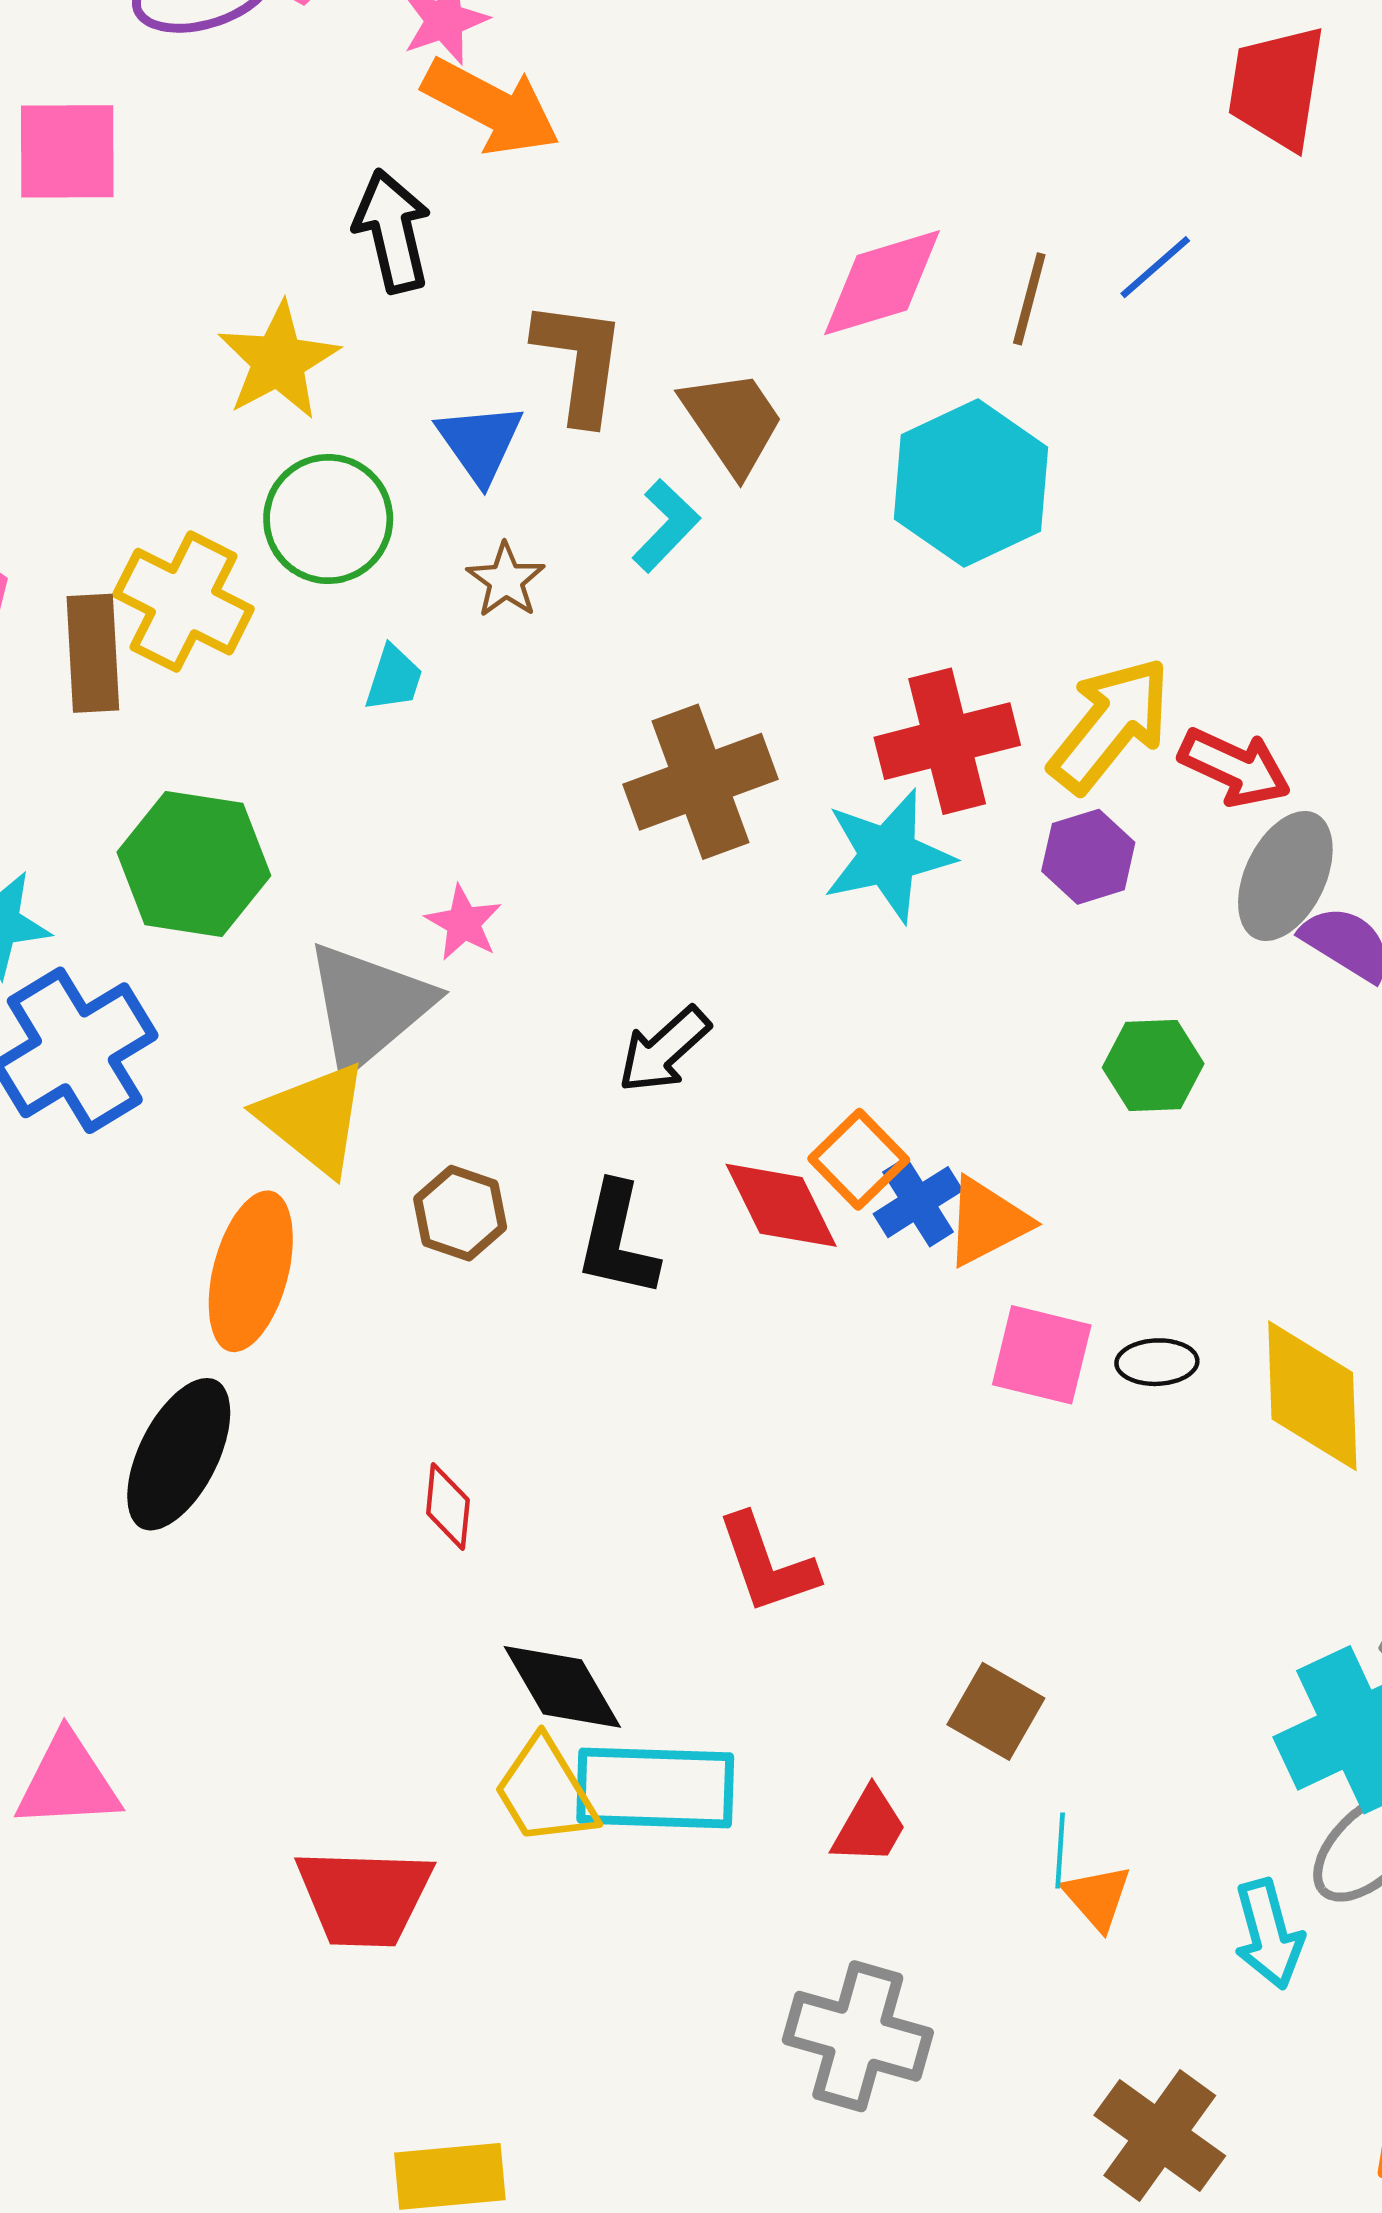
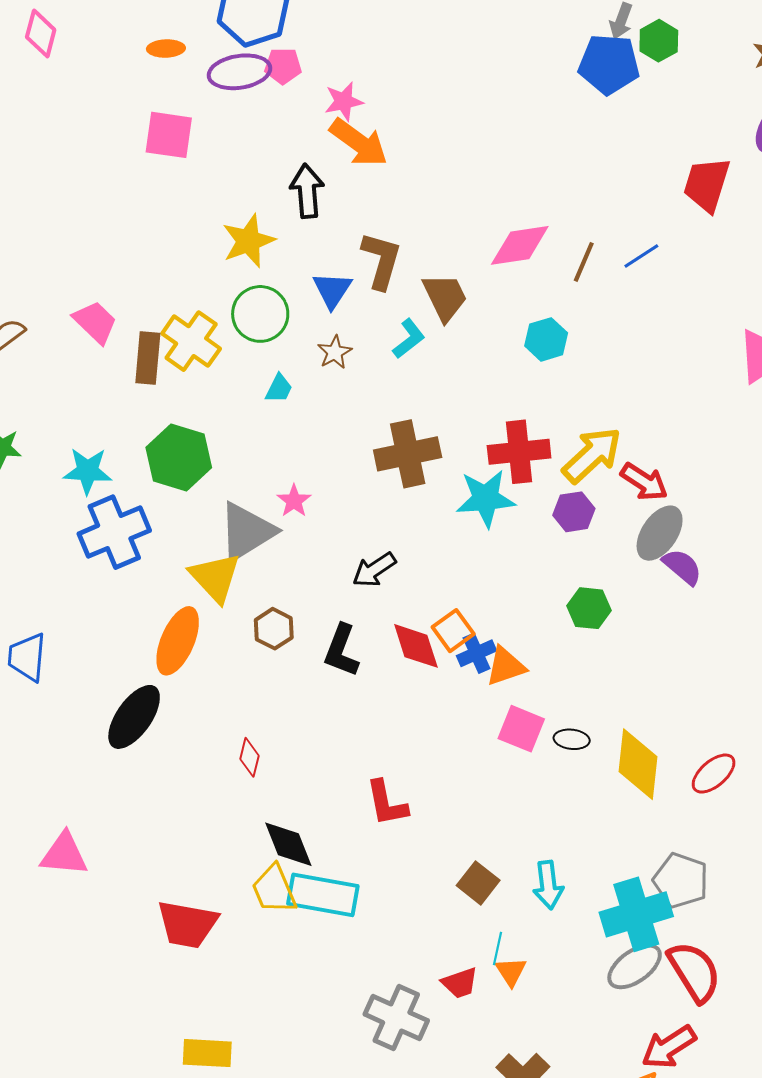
cyan hexagon: (971, 483) -> (546, 339), size x0.6
red trapezoid: (869, 1826) -> (460, 983), moved, turned 33
cyan arrow: (1269, 1934) -> (548, 885), moved

